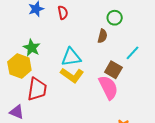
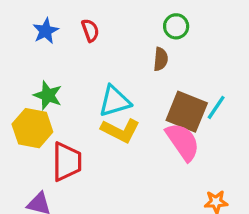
cyan line: (132, 53) -> (216, 107), moved
brown square: (113, 70) -> (187, 112), size x1.4

